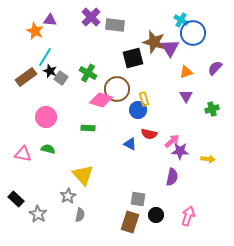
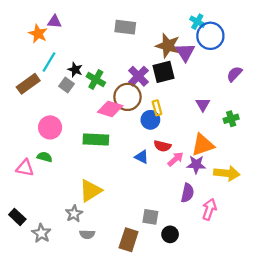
purple cross: (91, 17) -> (138, 76), moved
black square: (133, 58) -> (163, 72), moved
black star: (50, 71) -> (75, 70), moved
orange triangle: (186, 72) -> (203, 145), moved, size x1.6
green rectangle: (88, 128) -> (96, 139), size x1.6
pink arrow: (172, 141) -> (175, 159), moved
green semicircle: (48, 149) -> (45, 157), moved
yellow arrow: (208, 159) -> (227, 173), size x1.6
yellow triangle: (83, 175) -> (90, 191), turned 40
gray semicircle: (80, 215) -> (87, 234), turned 80
pink arrow: (188, 216) -> (209, 209), moved
brown rectangle: (130, 222) -> (129, 240), moved

